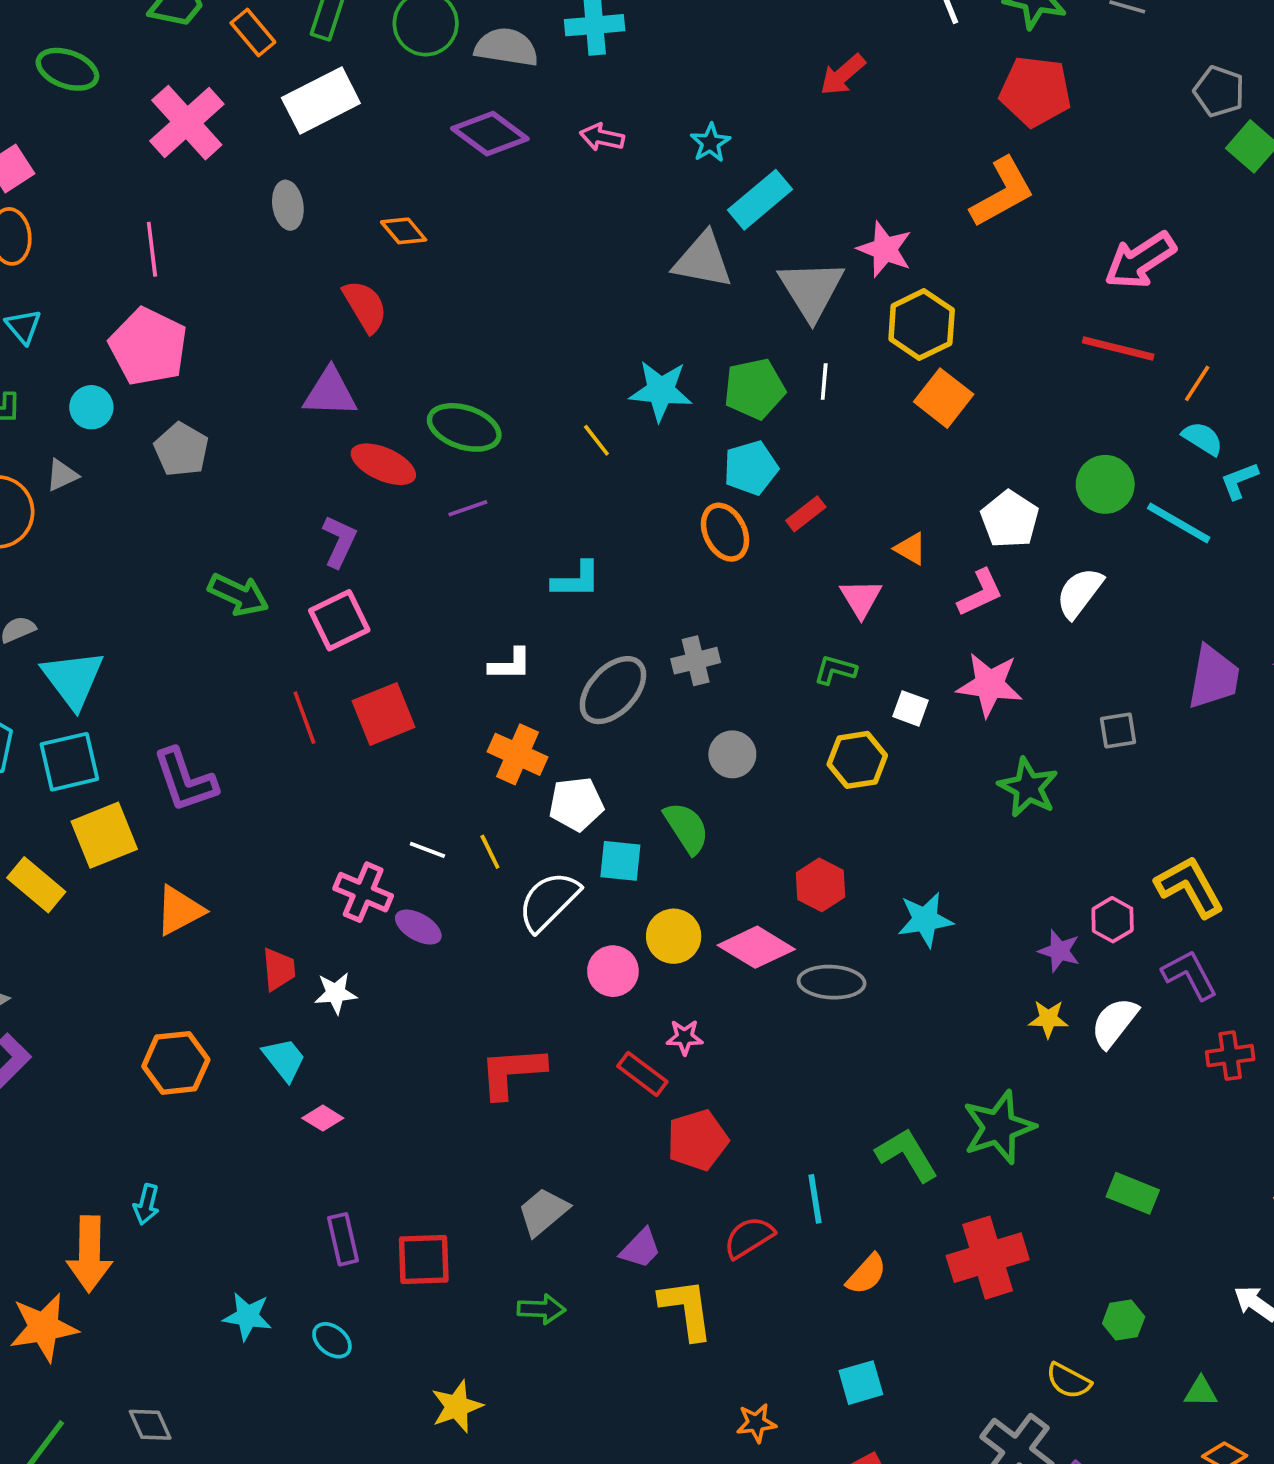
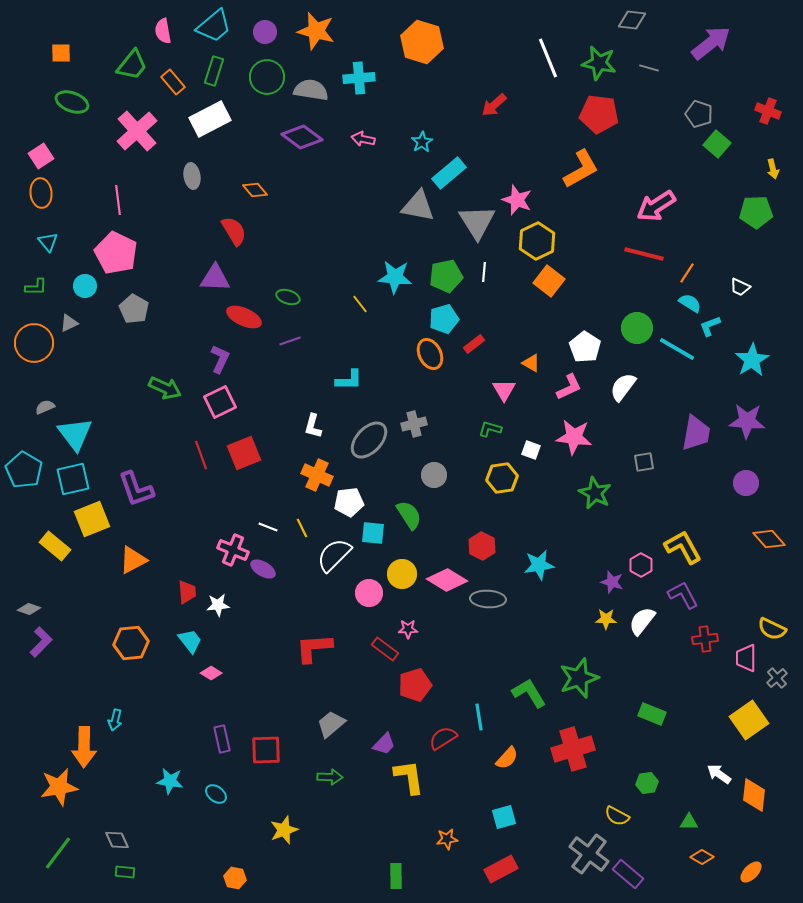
green ellipse: (464, 427) -> (288, 297), size x0.6
white L-shape: (510, 664) -> (313, 426), turned 105

